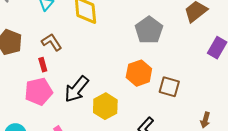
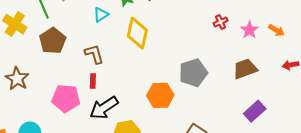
red rectangle: (43, 65) -> (93, 81), moved
orange hexagon: (139, 73) -> (160, 95), moved

